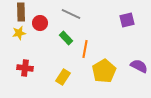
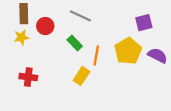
purple semicircle: (139, 66) -> (157, 56), moved
yellow pentagon: (104, 71) -> (128, 51), moved
yellow rectangle: (63, 77) -> (82, 76), moved

